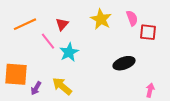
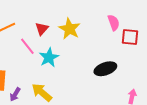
yellow star: (101, 19) -> (69, 29), moved

